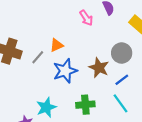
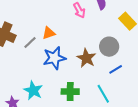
blue line: (122, 80) -> (116, 69), moved
cyan star: (46, 107) -> (33, 90), turned -30

